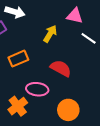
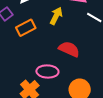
orange rectangle: (18, 59) -> (26, 28), moved

